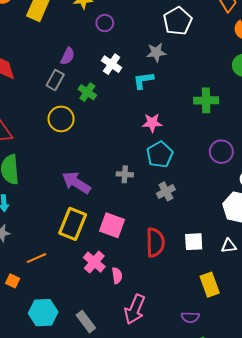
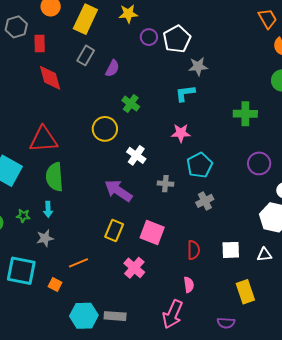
white pentagon: (178, 21) -> (177, 39), moved
white cross: (112, 64) -> (136, 155), moved
gray rectangle: (55, 80) -> (86, 55), moved
pink star: (152, 123) -> (181, 133), moved
yellow rectangle: (73, 224) -> (114, 230), size x0.7
red semicircle: (155, 242) -> (194, 250), size x0.7
pink semicircle: (117, 275) -> (189, 285), moved
gray rectangle: (86, 322) -> (115, 316), moved, turned -50

